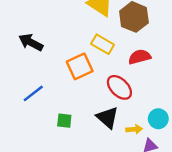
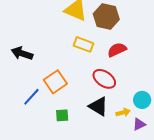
orange square: (80, 66) -> (55, 82), moved

